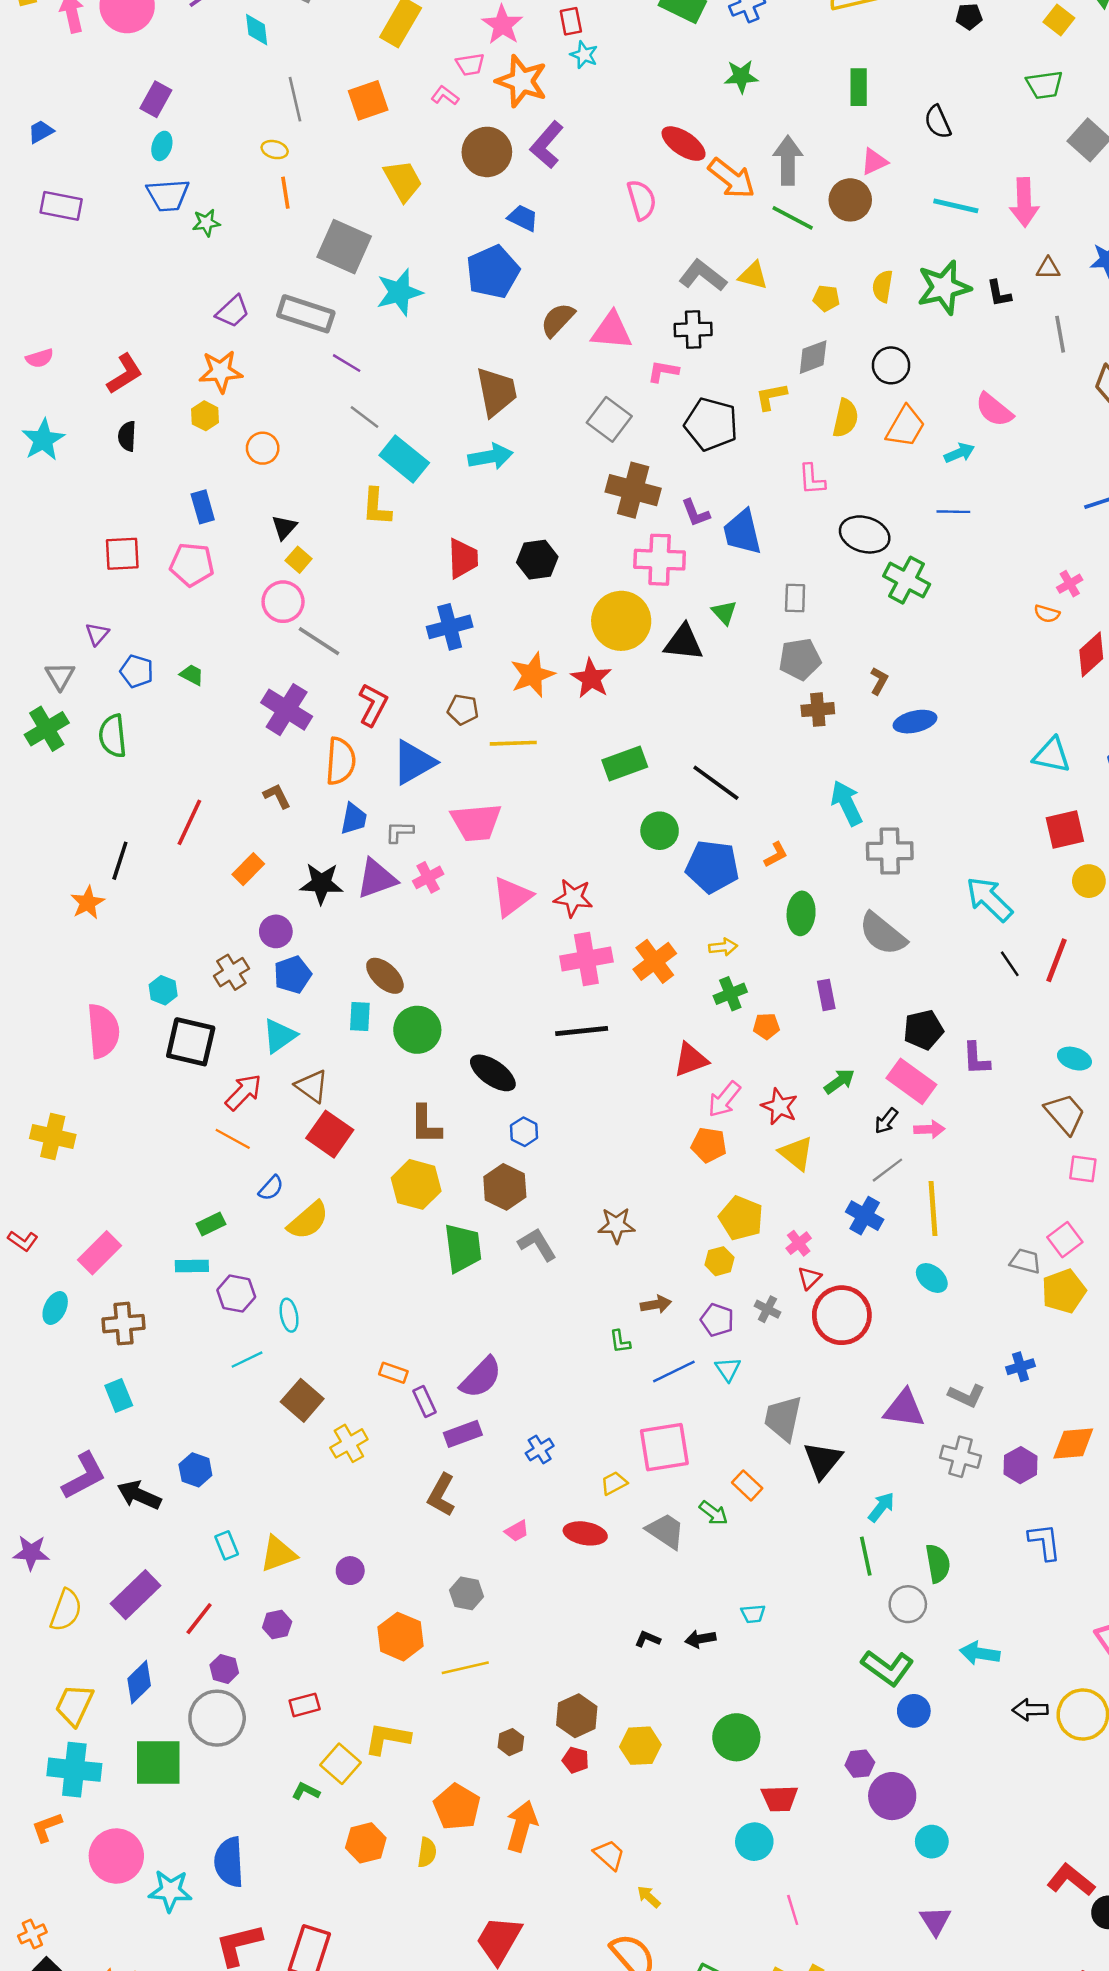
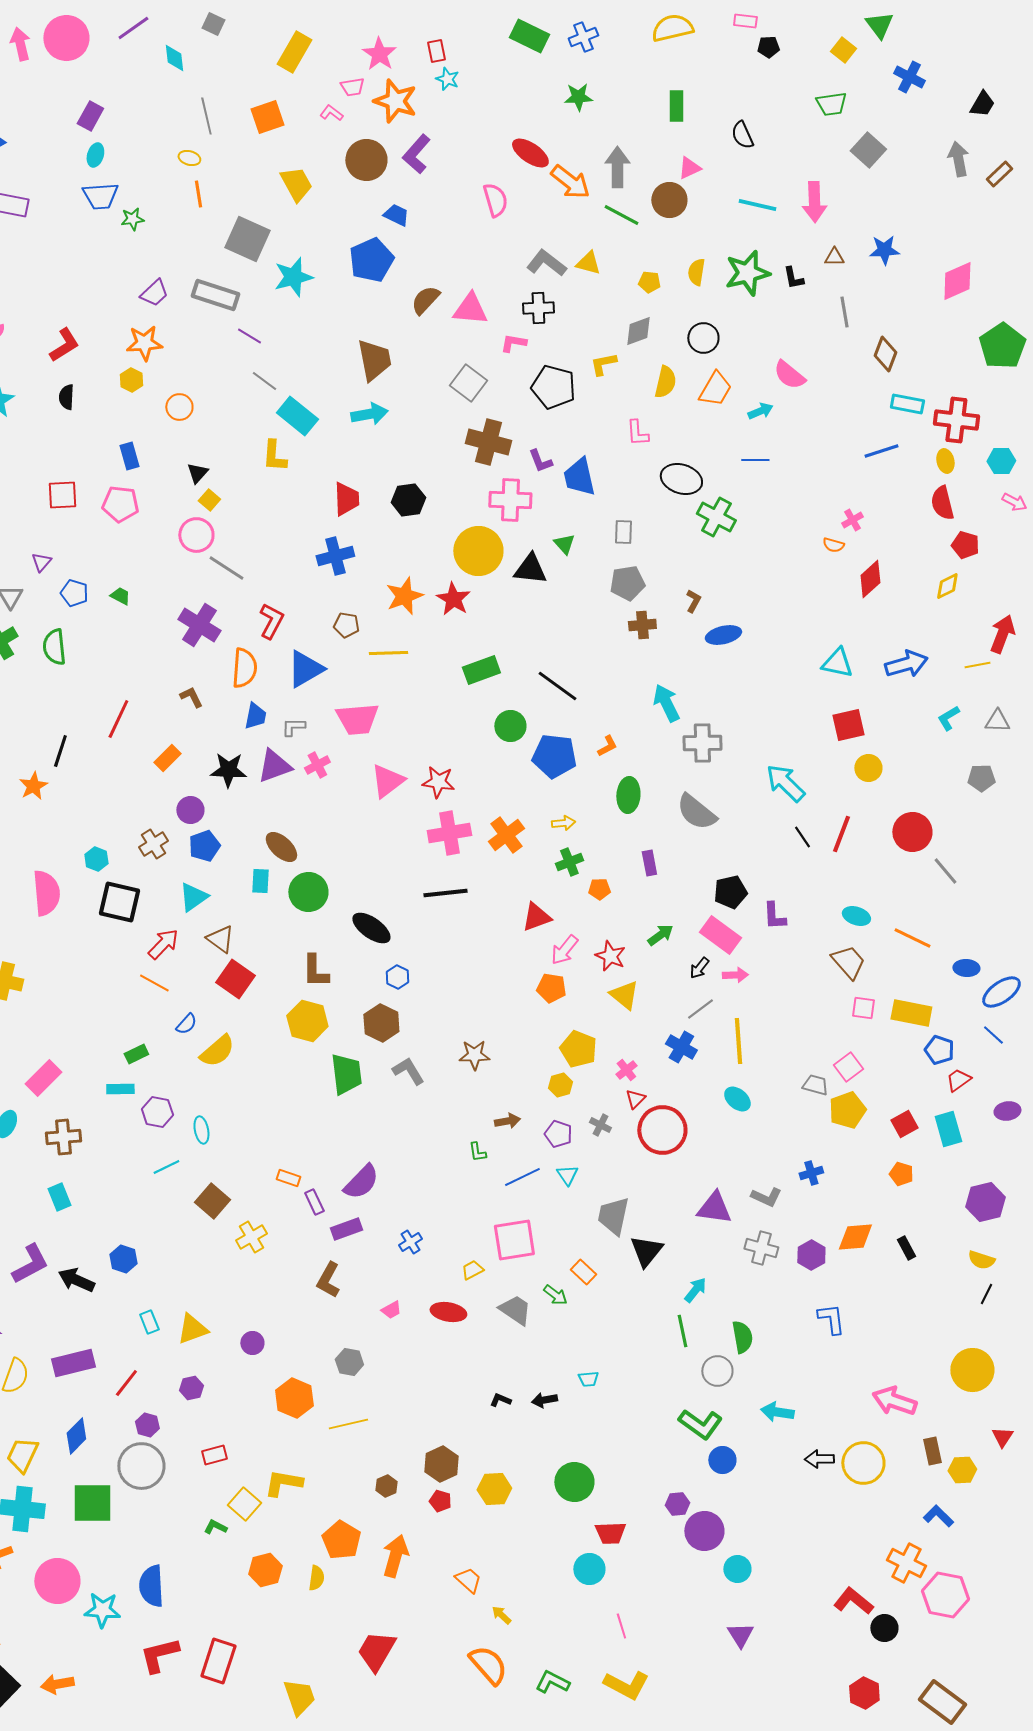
purple rectangle: (136, 1595) -> (73, 1363), turned 30

